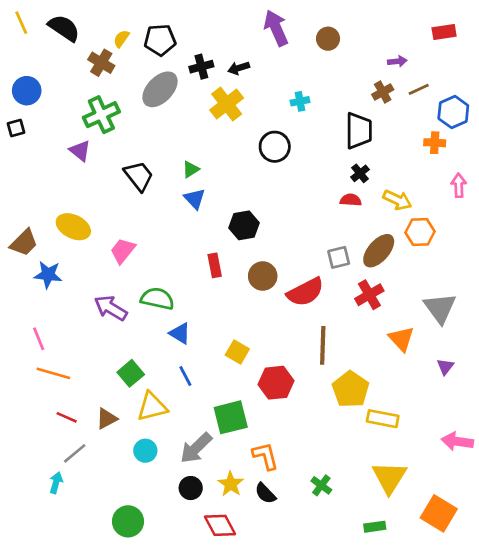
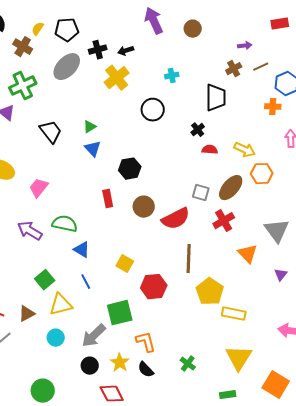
black cross: (360, 173) -> (198, 130), moved
gray square: (339, 257) -> (201, 193), turned 30

